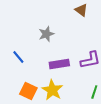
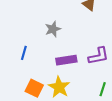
blue line: (18, 57) -> (24, 53), turned 56

